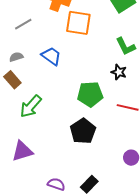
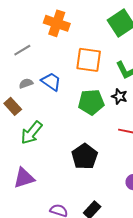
orange square: (78, 23) -> (89, 60), moved
gray semicircle: (16, 57) -> (26, 83), moved
green pentagon: (90, 94) -> (91, 102), moved

